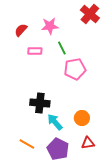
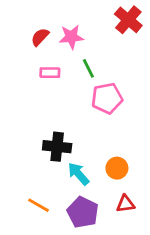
red semicircle: (21, 30) -> (40, 37), moved

